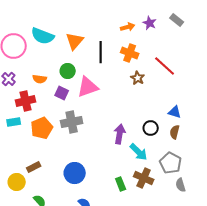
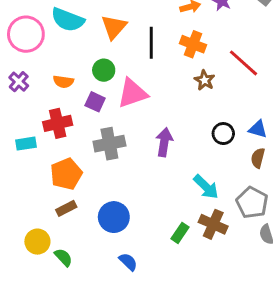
red cross: (26, 101) -> (58, 123), moved
orange pentagon: (42, 128) -> (66, 174), moved
black circle: (151, 128) -> (223, 134), moved
purple arrow: (120, 134) -> (164, 142), moved
brown rectangle: (34, 167) -> (66, 208), moved
yellow circle: (17, 182) -> (37, 242), moved
green rectangle: (121, 184) -> (180, 233), turned 56

